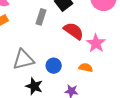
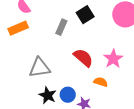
red semicircle: (74, 31) -> (83, 58), moved
blue circle: (54, 66) -> (68, 95), moved

